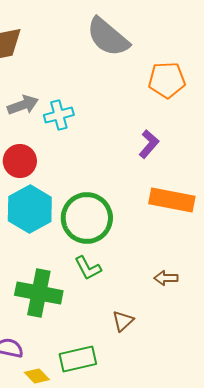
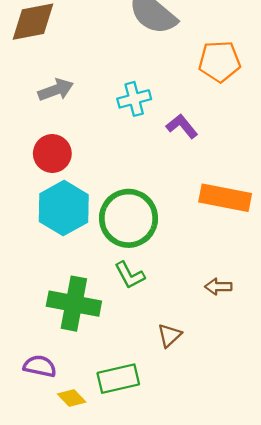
cyan cross: (59, 115) -> (134, 99), moved
purple L-shape: (149, 144) -> (182, 126), moved, turned -80

